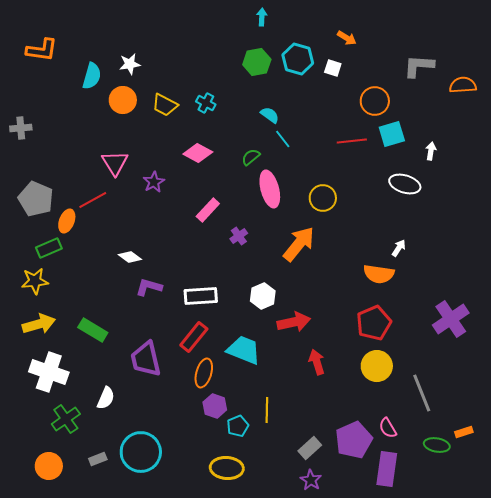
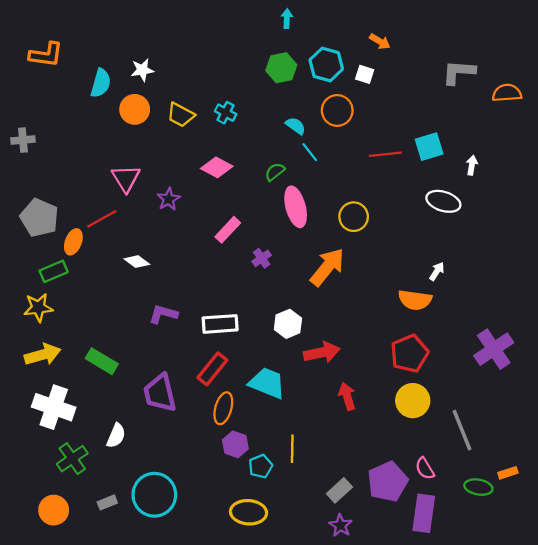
orange circle: (375, 101) -> (337, 110), moved
white diamond: (130, 257) -> (137, 262), moved

